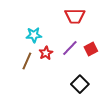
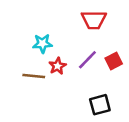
brown line: (27, 61) -> (34, 76), turned 72
black square: (80, 84) -> (100, 105), turned 30

